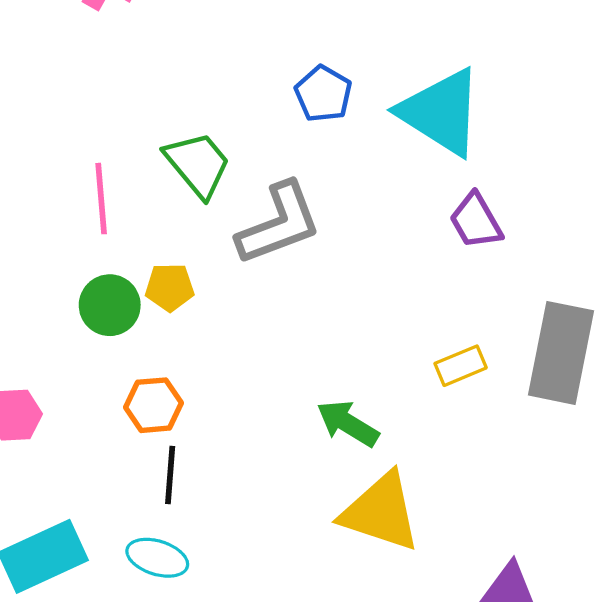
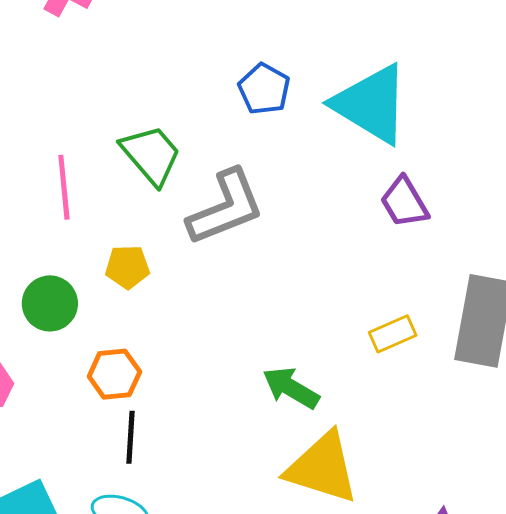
green circle: (110, 305) -> (50, 303), moved

